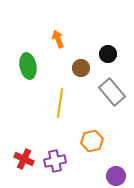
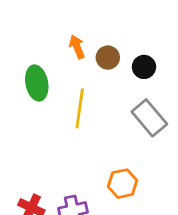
brown circle: (81, 68) -> (108, 58), moved
yellow line: (60, 103) -> (80, 108), moved

